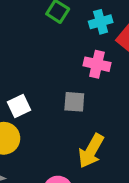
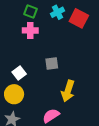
pink cross: (97, 64) -> (30, 30), moved

